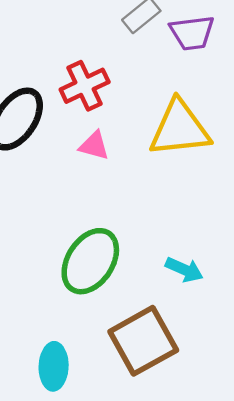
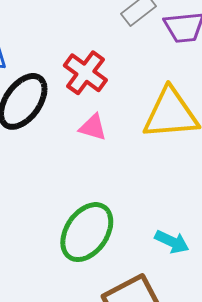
red cross: (85, 86) -> (85, 73), turned -30

